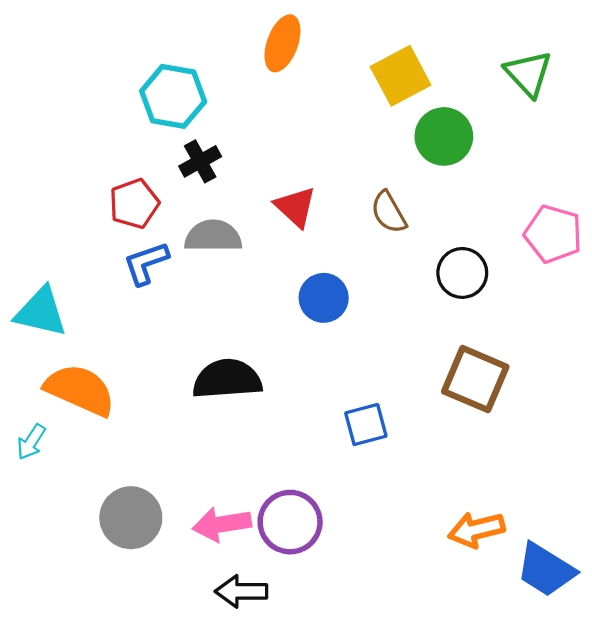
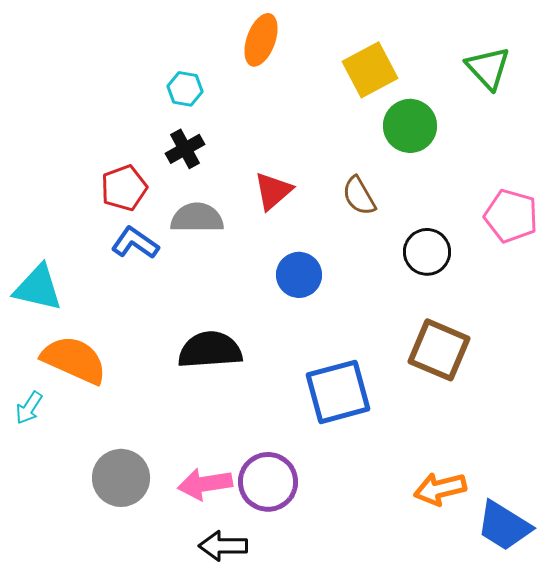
cyan hexagon: (173, 96) -> (185, 89), moved, size x0.6
red triangle: (295, 207) -> (273, 191), turned 36
blue L-shape: (146, 263) -> (135, 243), turned 54
blue square: (366, 425) -> (338, 392), size x1.6

